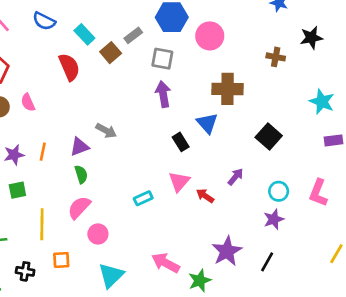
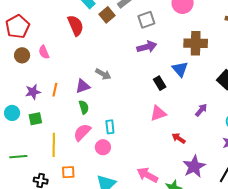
gray square: (162, 59) -> (146, 20), turned -30
purple arrow: (163, 94) -> (147, 47), turned 84
pink triangle: (179, 182) -> (158, 113), turned 30
red arrow: (205, 196) -> (179, 138), moved
cyan rectangle: (143, 198) -> (110, 127), moved, turned -72
pink circle: (98, 234) -> (103, 147), moved

